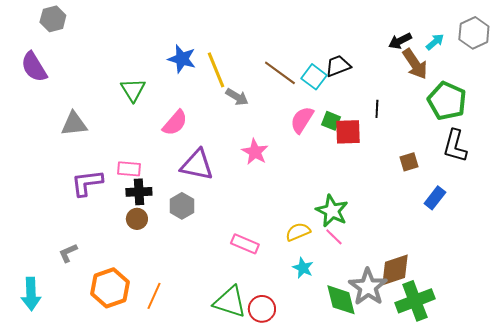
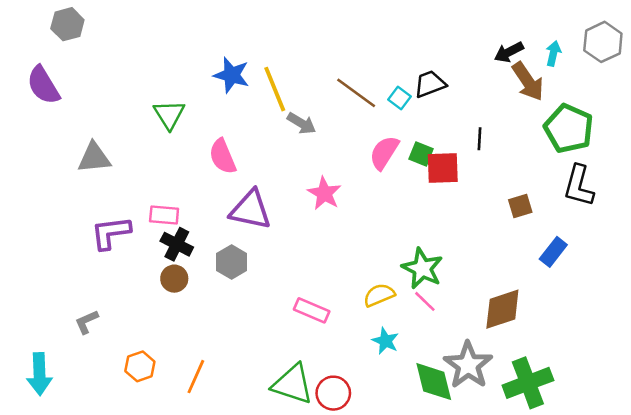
cyan arrow: (435, 42) -> (553, 53), turned -36
cyan square: (314, 77) -> (399, 98), size x0.7
pink semicircle: (175, 123) -> (223, 156), turned 116
black cross: (139, 192) -> (177, 244), turned 30
brown diamond: (395, 270) -> (502, 309), moved
orange hexagon: (110, 288) -> (140, 366), size x0.6

